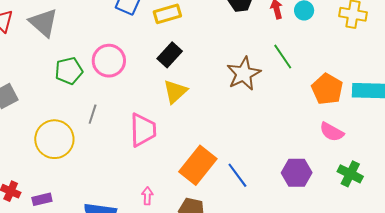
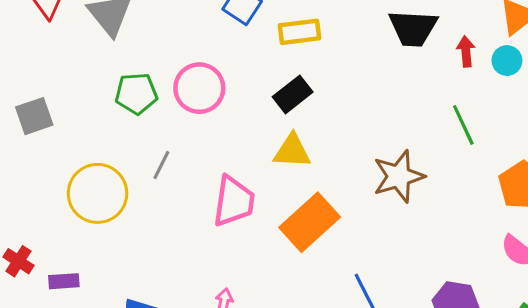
brown star: (244, 74) -> (399, 176), moved
yellow triangle: (175, 91) -> (292, 151), turned 36
orange rectangle: (198, 165) -> (310, 222), moved

